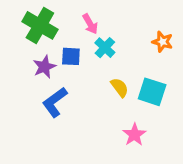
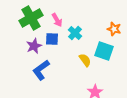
pink arrow: (90, 24) -> (57, 20), moved
green cross: (40, 25) -> (31, 18), turned 30
cyan square: (152, 92) -> (104, 51), moved

